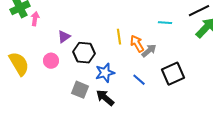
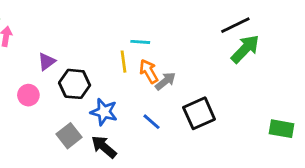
cyan line: (165, 23) -> (140, 42), moved
blue star: (105, 73) -> (104, 112), turned 30
gray square: (80, 90) -> (69, 136), turned 30

